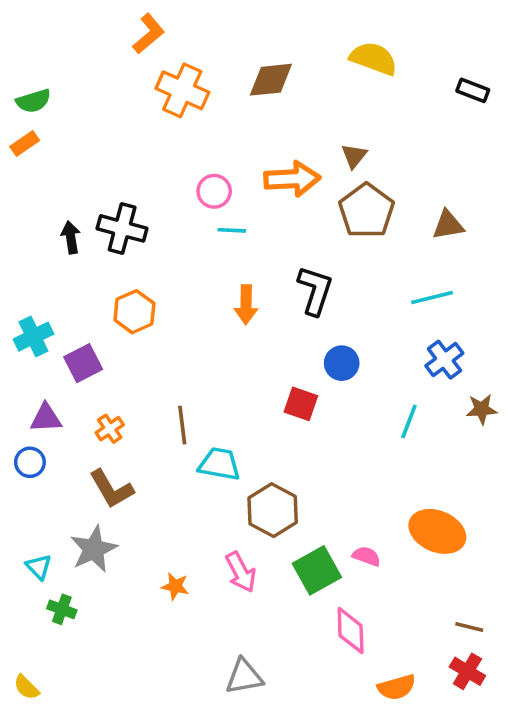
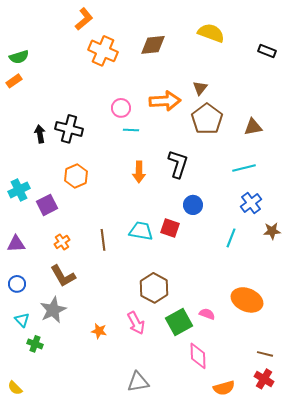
purple triangle: (46, 418) -> (16, 244), moved
blue circle: (30, 462) -> (17, 284), moved
cyan trapezoid: (219, 464) -> (141, 231), moved

